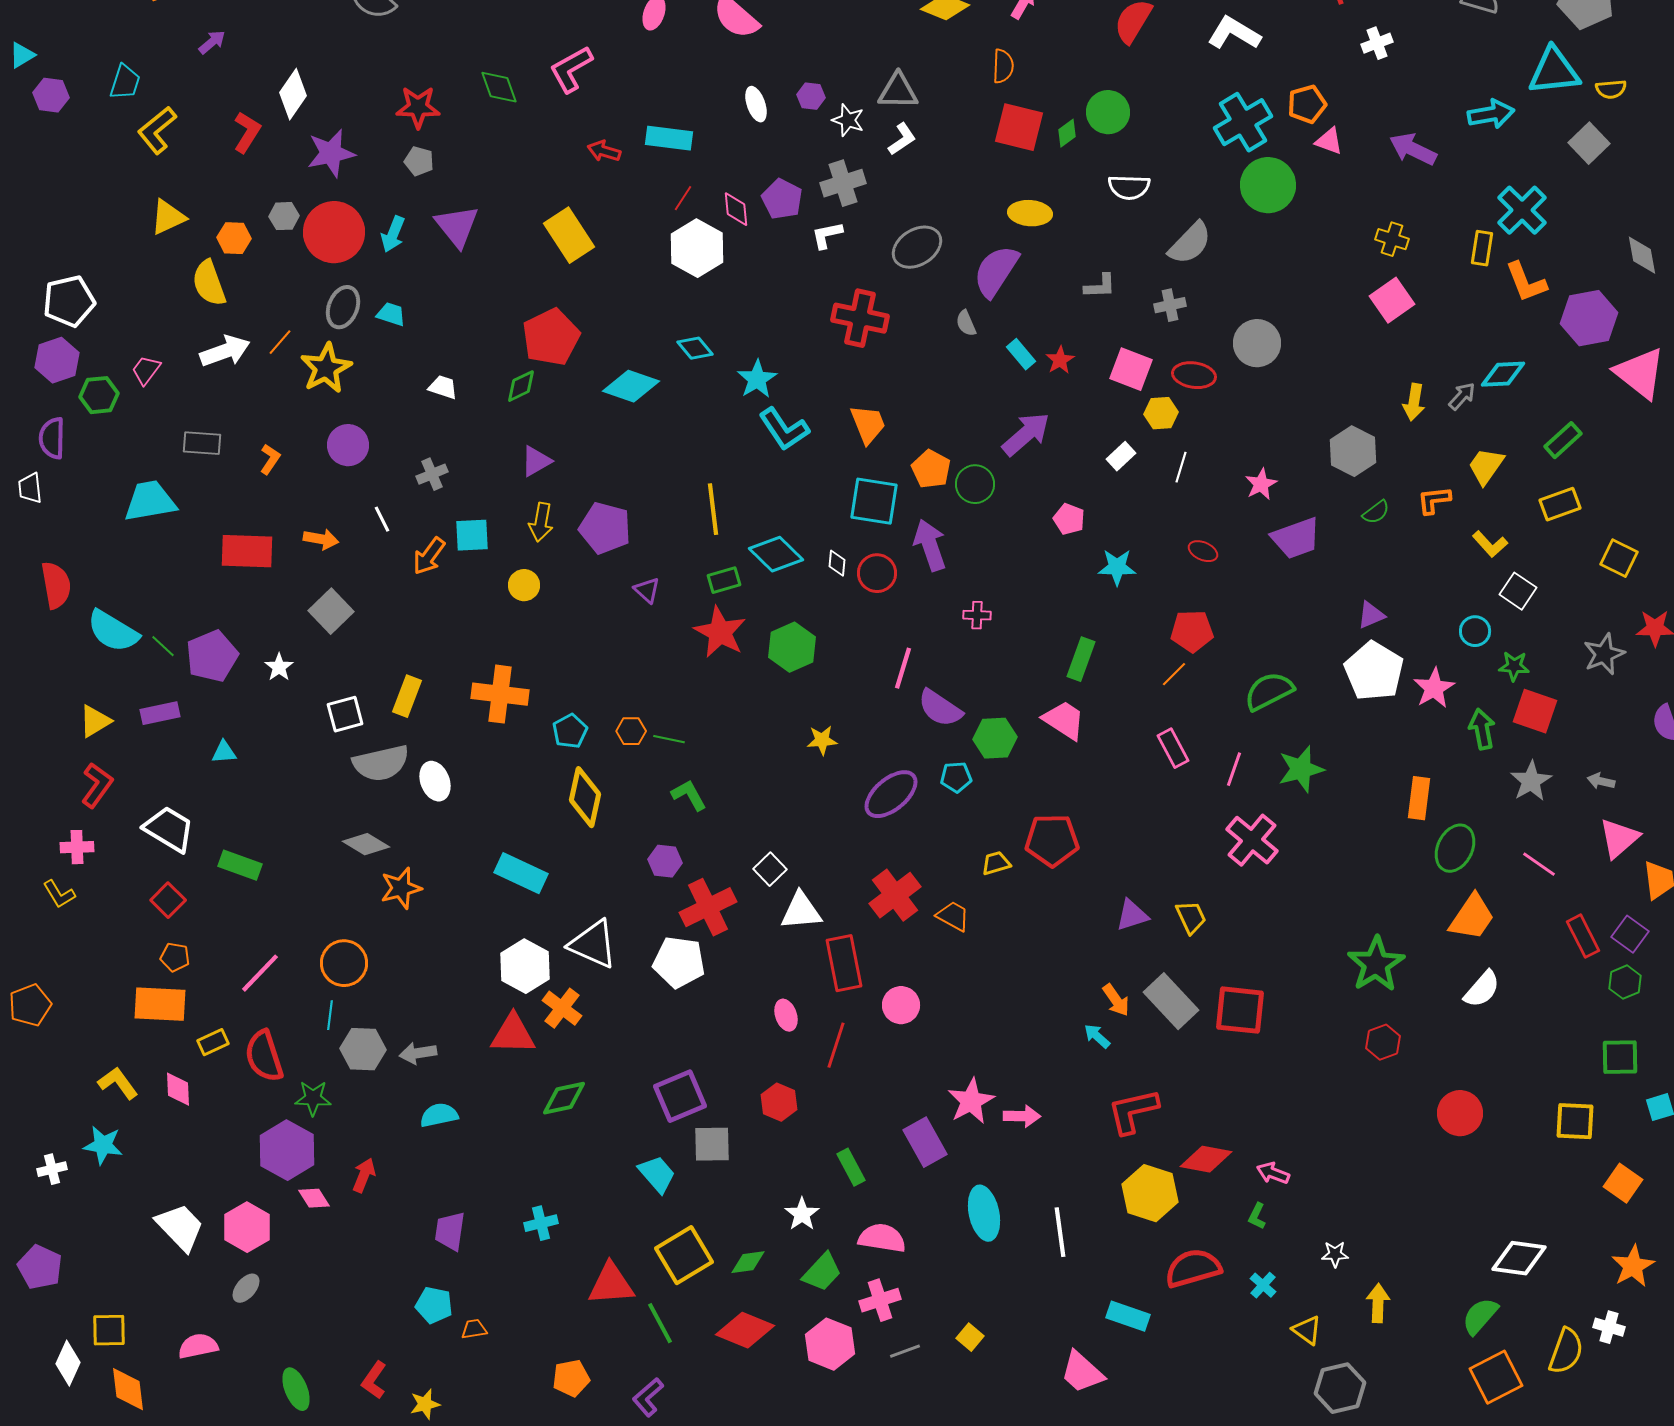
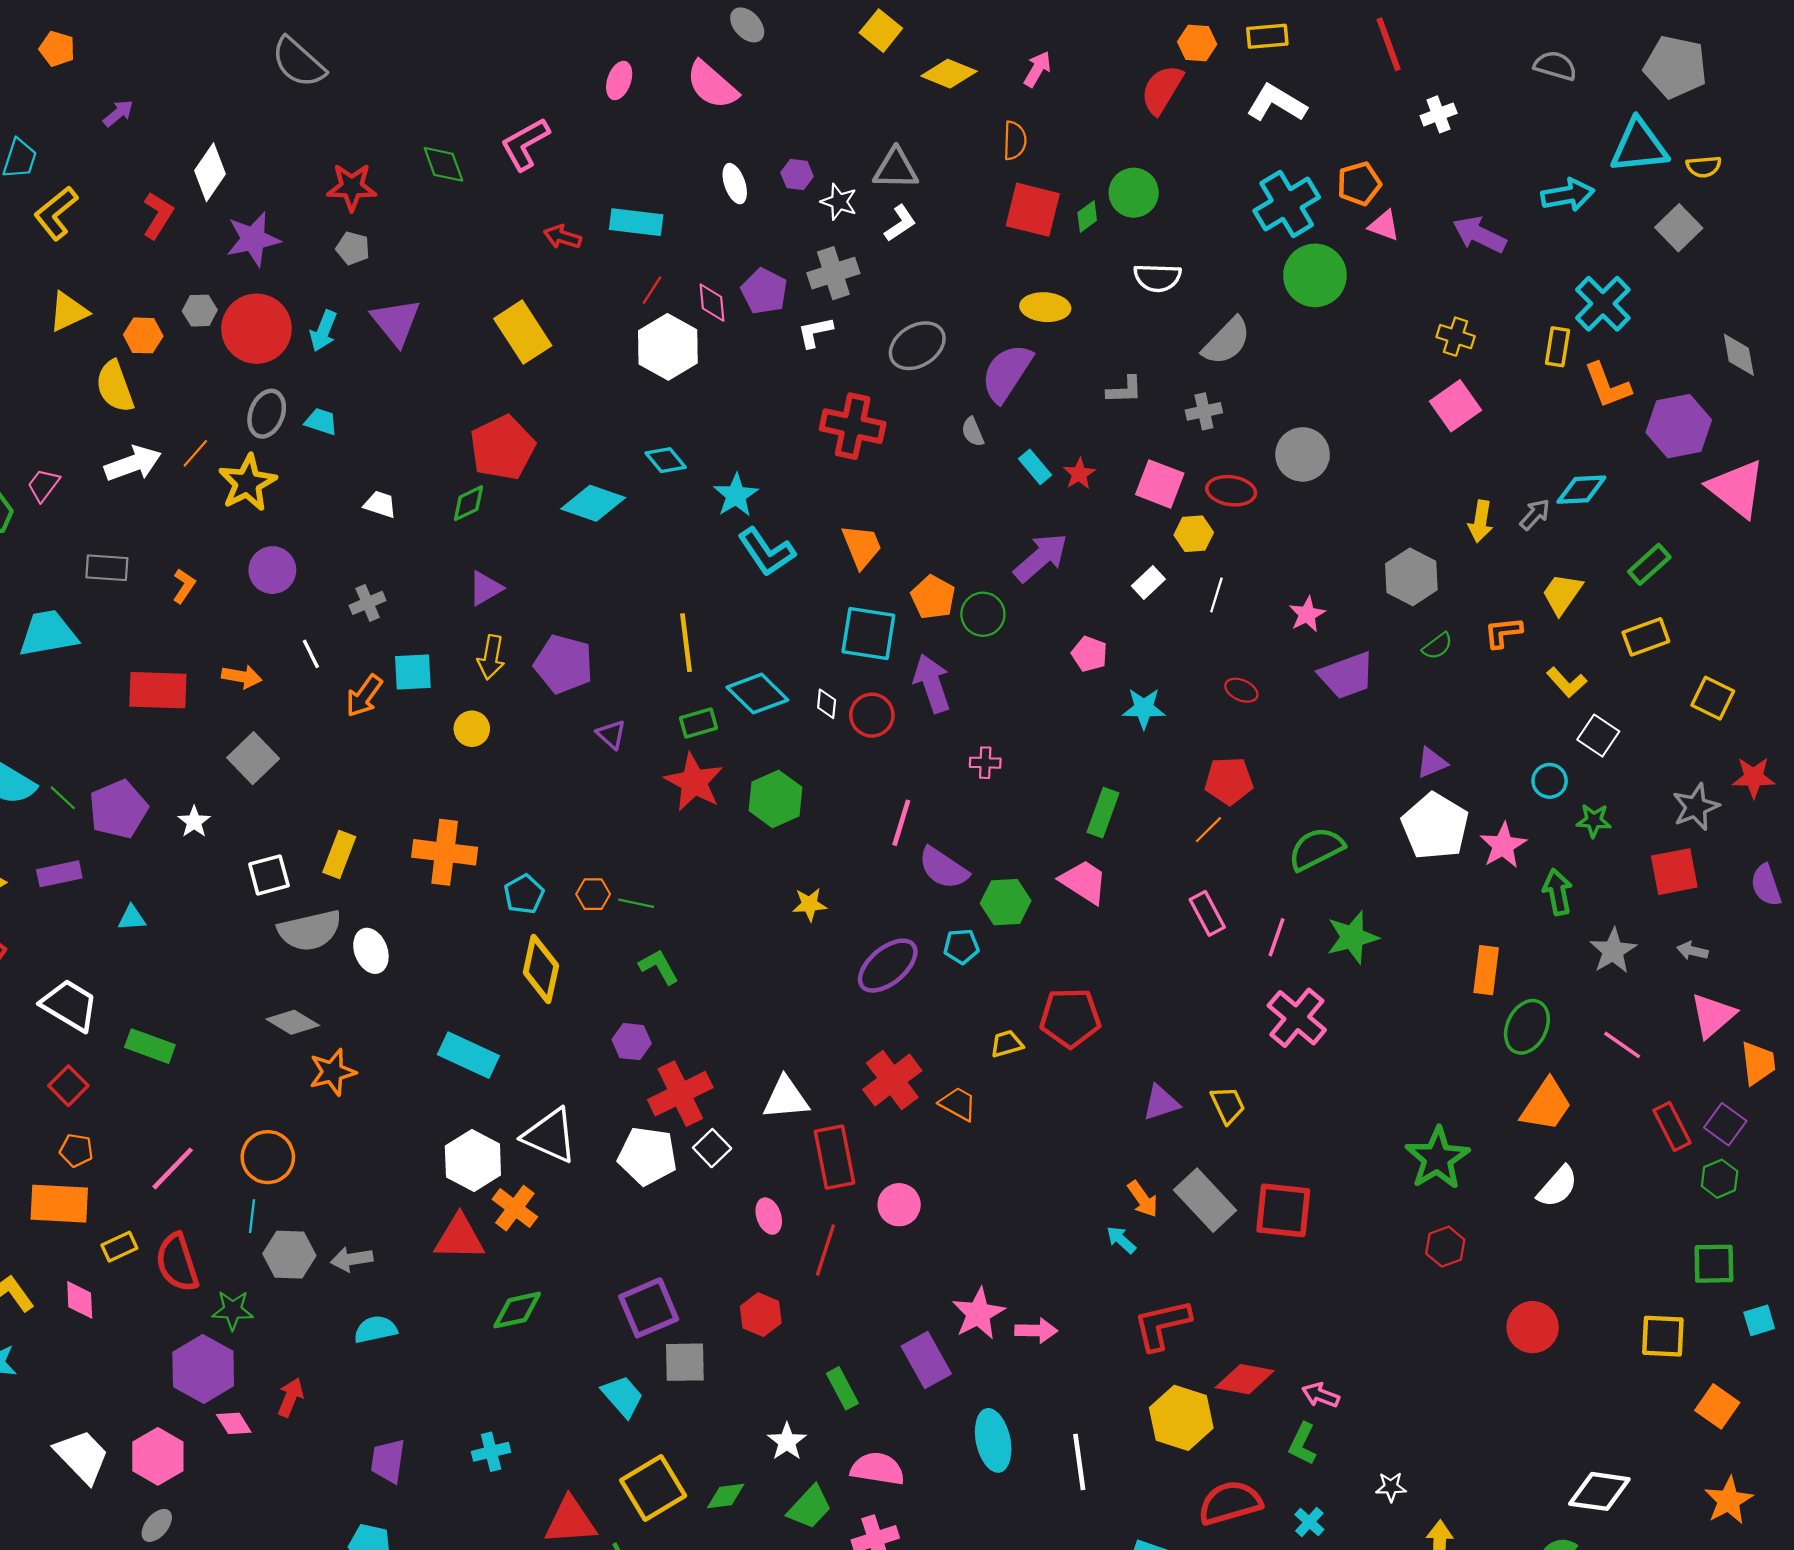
red square: (1535, 711) -> (1674, 872), moved, turned -30
white square: (770, 869) -> (712, 1148), moved
green L-shape: (1257, 1216) -> (1303, 1444), size x1.4

